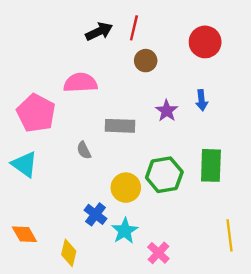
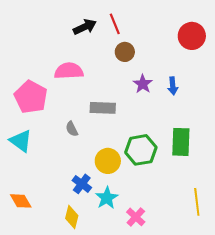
red line: (134, 28) -> (115, 24), turned -35
red circle: (205, 42) -> (192, 36), moved
purple star: (167, 111) -> (143, 84), moved
yellow diamond: (69, 253) -> (72, 217), moved

